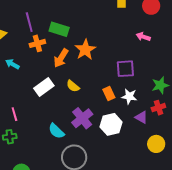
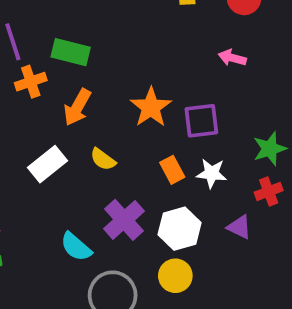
orange star: (85, 50) -> (151, 107), moved
purple triangle: (141, 117) -> (239, 227), moved
yellow circle: (156, 144) -> (175, 276), moved

